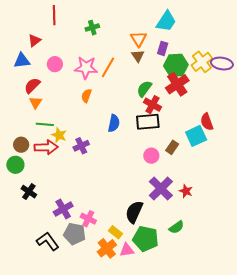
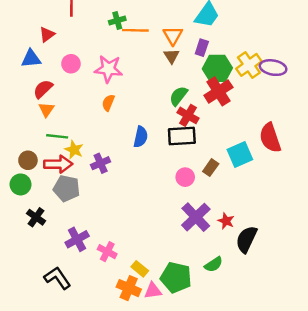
orange line: (108, 67) -> (135, 30), moved, turned 60
red semicircle: (207, 122) -> (270, 138), moved, size x1.4
black semicircle: (134, 212) -> (246, 239), moved
gray pentagon: (75, 234) -> (66, 188), moved
orange cross: (107, 248) -> (129, 288), turned -30

